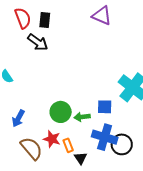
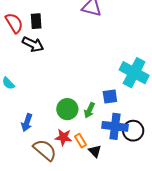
green arrow: (82, 117) -> (89, 110), turned -49

